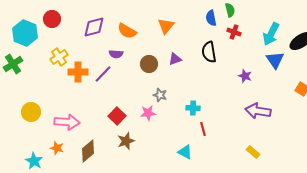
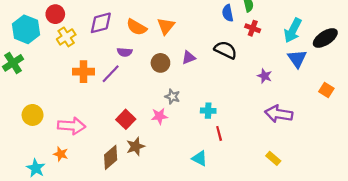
orange triangle: (166, 26) -> (166, 26), moved
black semicircle: (209, 52) -> (226, 50), turned 125
yellow cross: (59, 57) -> (66, 37), moved
brown diamond: (88, 151) -> (111, 157), moved

